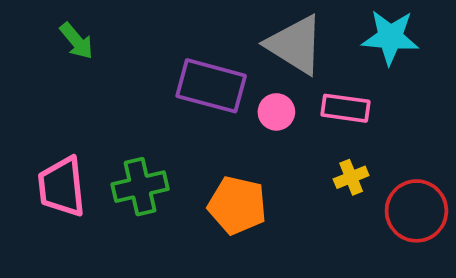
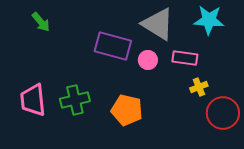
yellow cross: (351, 177) -> (199, 87), moved

